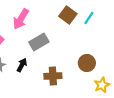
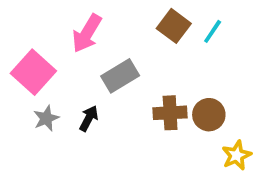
brown cross: (53, 76) -> (170, 113), moved

